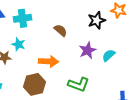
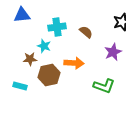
cyan cross: (22, 18) -> (57, 27), moved
brown hexagon: (35, 84) -> (49, 75), moved

